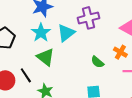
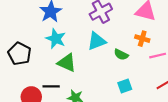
cyan triangle: (66, 33) -> (97, 41), moved, turned 30
black line: (26, 75) -> (51, 86), turned -42

